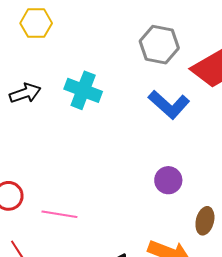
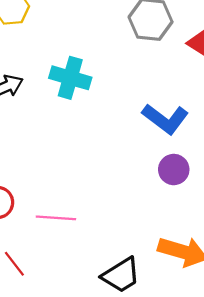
blue L-shape: (169, 105) -> (165, 119), moved

